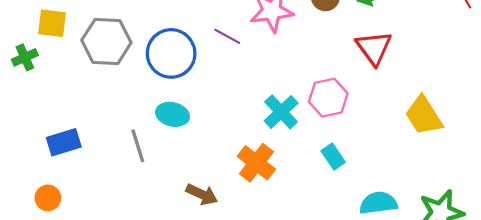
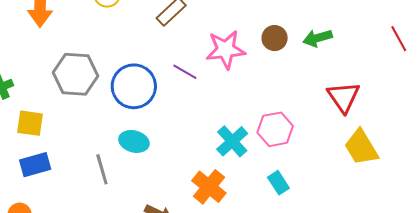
yellow square: (52, 23) -> (30, 123), moved
red triangle: (374, 48) -> (344, 97), moved

